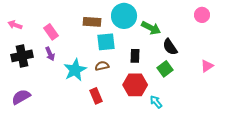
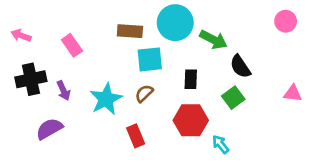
purple arrow: (50, 54) -> (63, 91), moved
brown semicircle: (102, 66) -> (144, 93), turned -32
pink triangle: (207, 66) -> (293, 93), turned 40
purple semicircle: (21, 97) -> (49, 129), moved

